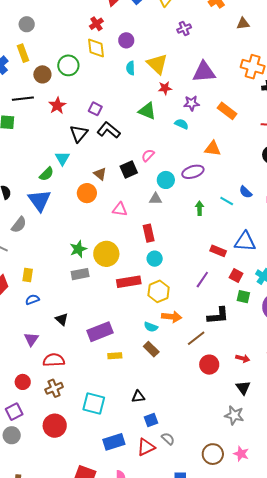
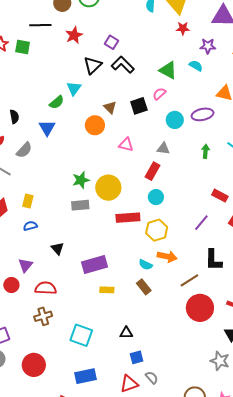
green triangle: (147, 111) -> (168, 70), moved
gray triangle: (156, 199) -> (163, 149), moved
blue triangle: (39, 200) -> (47, 128), size x0.7
red rectangle: (149, 233) -> (153, 171), turned 36
black L-shape: (218, 316) -> (213, 260), turned 90
red circle: (209, 365) -> (200, 308), size x1.4
red circle: (23, 382) -> (11, 285), moved
red circle: (55, 426) -> (34, 365), moved
blue rectangle: (114, 442) -> (85, 376), moved

